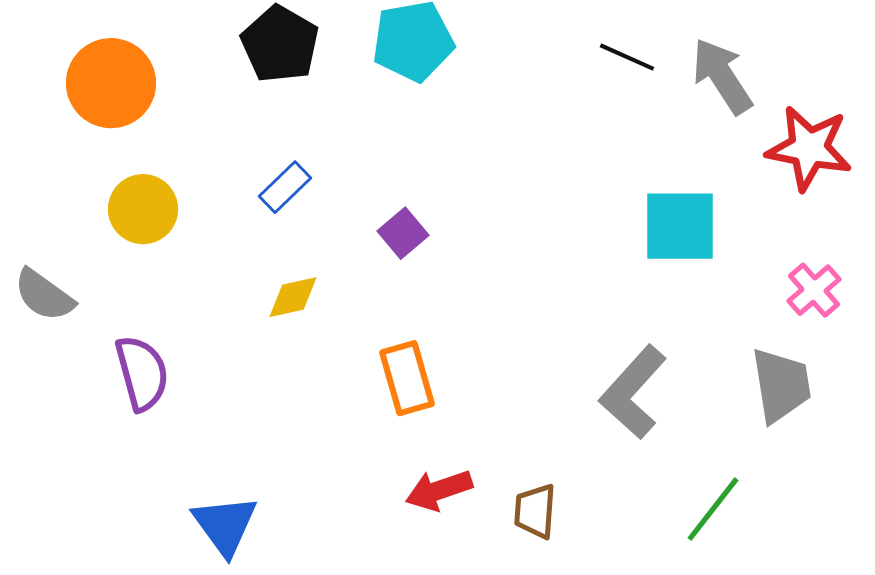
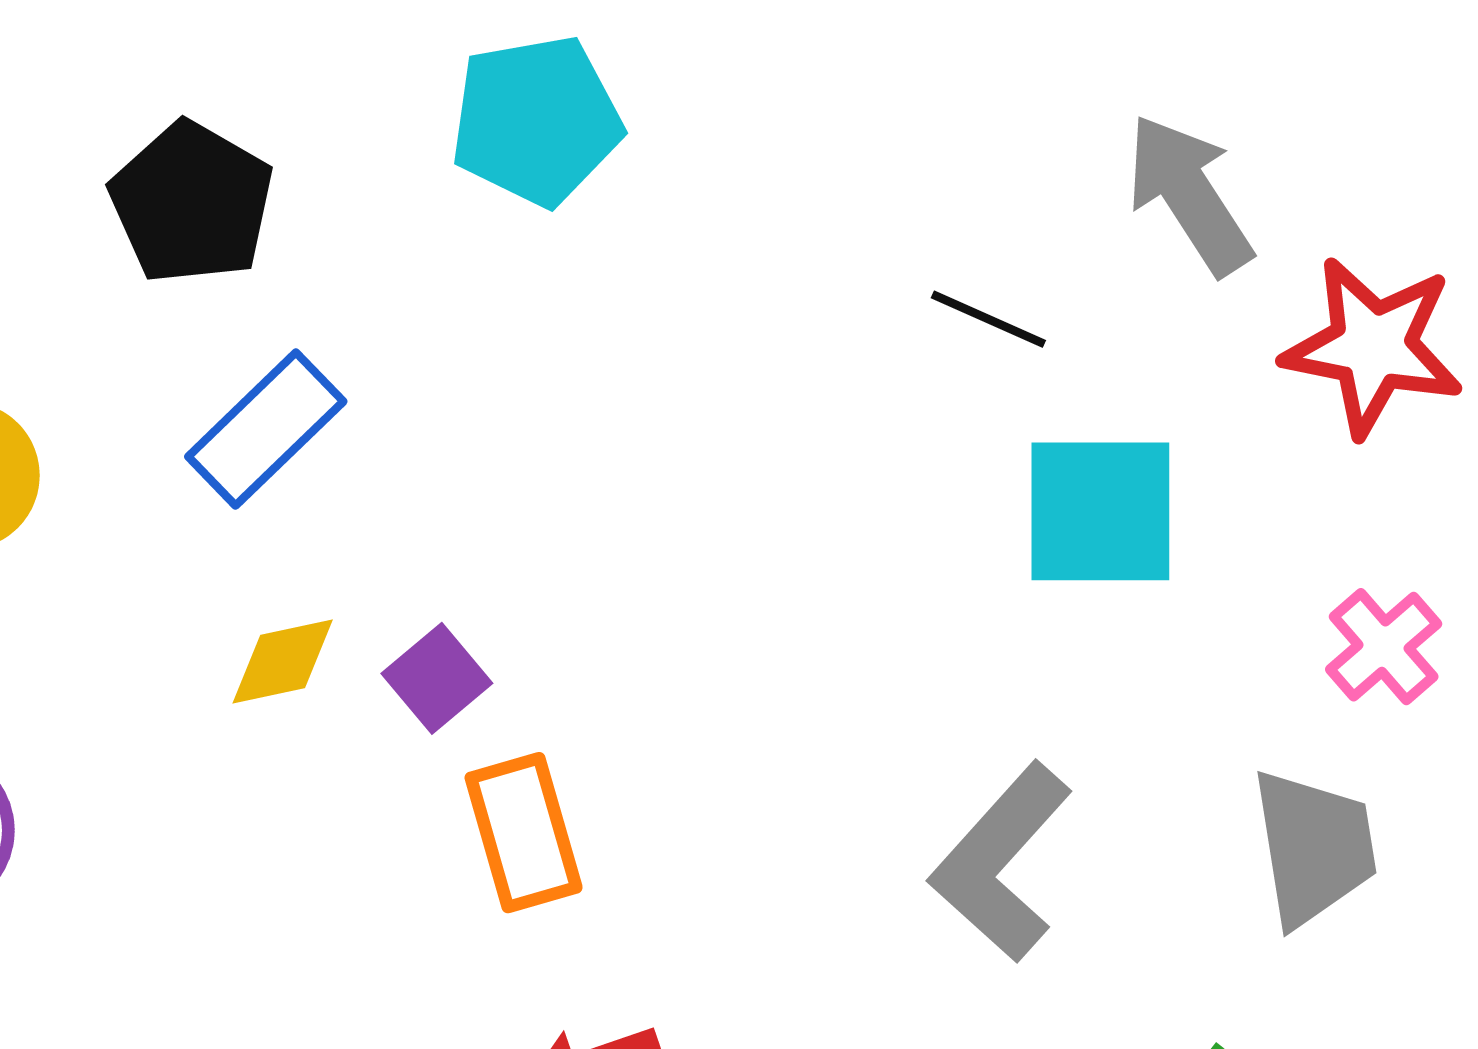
black pentagon: (280, 44) -> (192, 203), moved
black line: (627, 57) -> (988, 319), moved
blue rectangle: (285, 187) -> (266, 429), size x1.4
purple square: (403, 233) -> (437, 678), moved

